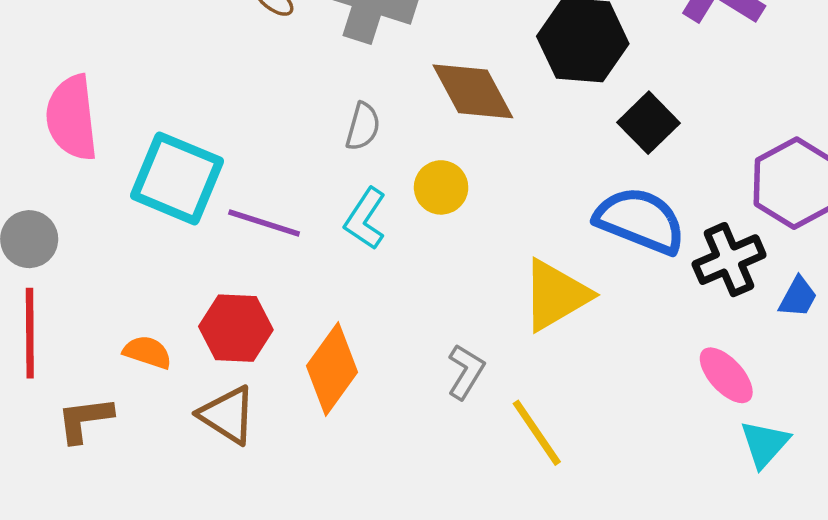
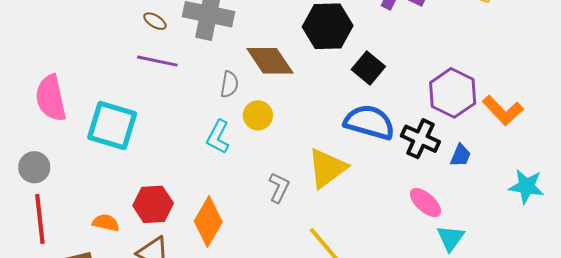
gray semicircle: (363, 127) -> (229, 84), moved
purple line: (264, 223) -> (157, 61), moved
black cross: (729, 260) -> (420, 139), turned -36
gray L-shape: (466, 372) -> (279, 188), moved

